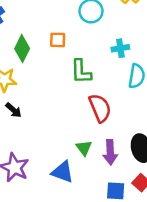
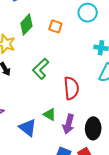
green L-shape: (81, 72) -> (41, 69), moved, turned 30
green triangle: (84, 148) -> (50, 114), turned -40

